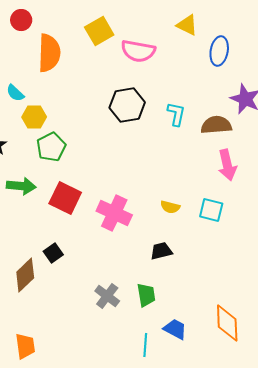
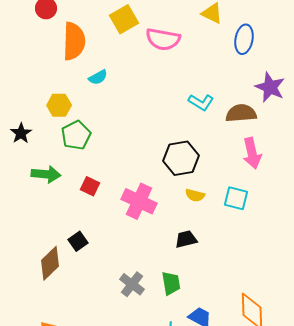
cyan semicircle: (15, 93) -> (98, 77), moved, turned -72
black hexagon: (127, 105) -> (181, 158), moved
cyan L-shape: (176, 114) -> (201, 102), turned 110
red square: (65, 198) -> (90, 186), size x0.6

